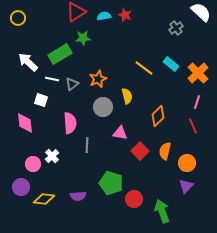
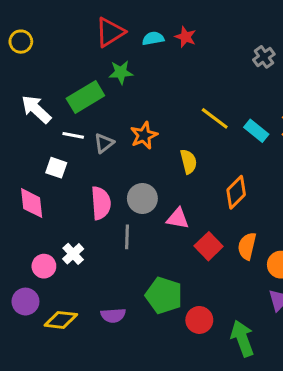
cyan rectangle: (171, 64) -> (256, 131), moved
gray circle: (103, 107) -> (142, 198), moved

